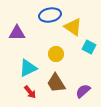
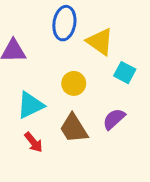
blue ellipse: (50, 15) -> (64, 23), turned -70
purple semicircle: (83, 91) -> (114, 119), moved

